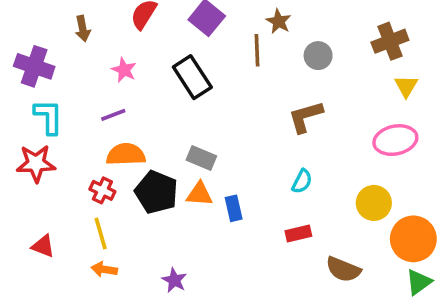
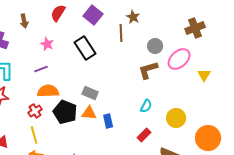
gray circle: (318, 56) -> (155, 46), moved
yellow triangle: (406, 86) -> (204, 75), moved
pink ellipse: (395, 140) -> (179, 59), moved, turned -30
red cross: (102, 190) -> (35, 111), turned 32
yellow circle: (374, 203) -> (176, 118), moved
red rectangle: (298, 234) -> (144, 135), turned -32

